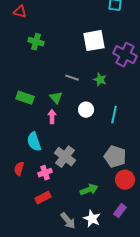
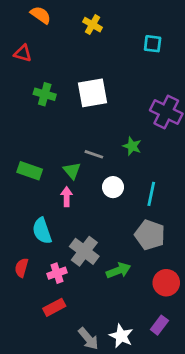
white square: (94, 41) -> (92, 93), moved
gray line: (72, 78) -> (94, 154), moved
gray pentagon: (115, 157) -> (150, 235), moved
green arrow: (89, 190) -> (118, 270), moved

